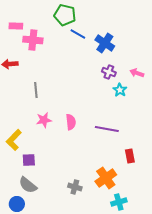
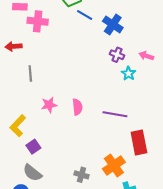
gray line: (36, 90) -> (30, 74), moved
red rectangle: (130, 156) -> (139, 142), size x1.6
purple square: (29, 160) -> (33, 147), turned -32

